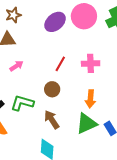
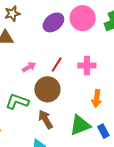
pink arrow: (17, 66) -> (29, 67), moved
brown circle: (52, 89) -> (47, 89), size x1.6
orange arrow: (90, 99) -> (97, 98), moved

